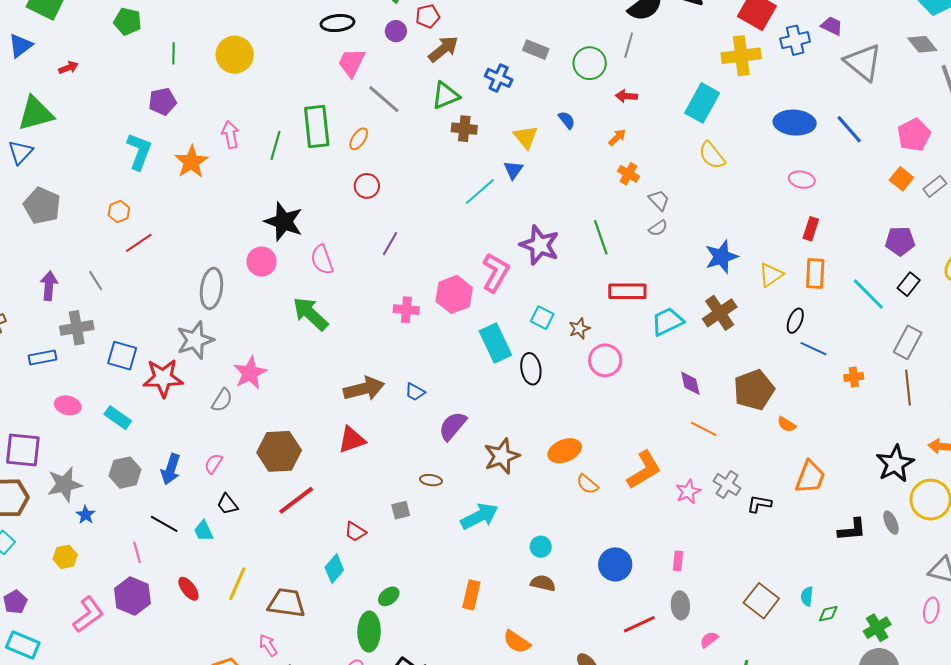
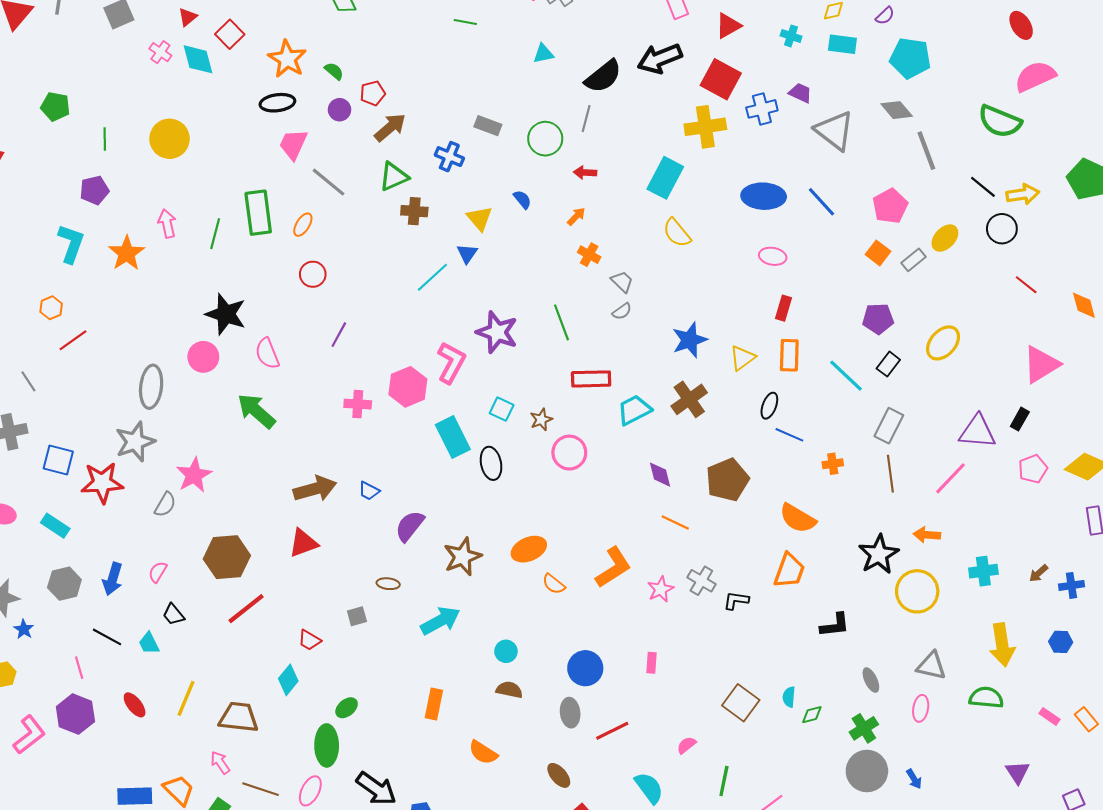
orange semicircle: (787, 424) -> (798, 518), moved, size x1.8
gray ellipse: (891, 523) -> (871, 680), moved
gray ellipse: (680, 605) -> (570, 713), moved

